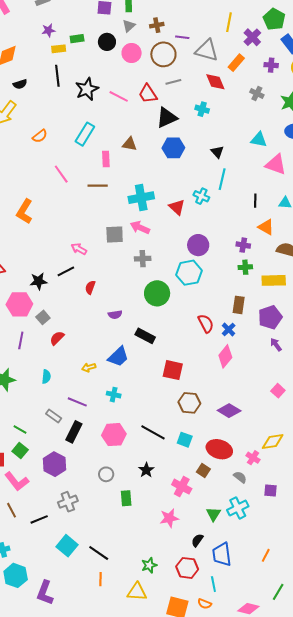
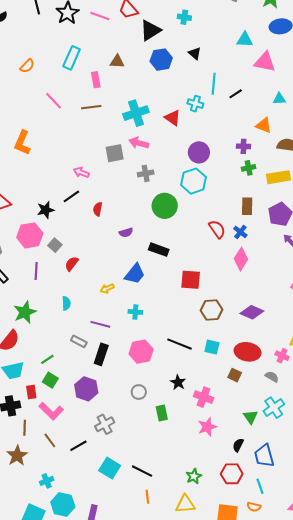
black triangle: (217, 152) -> (195, 53), moved
black line: (255, 201) -> (236, 94), moved, turned 64
green line: (20, 429) -> (47, 359), turned -56
pink cross: (182, 487) -> (204, 397), moved

